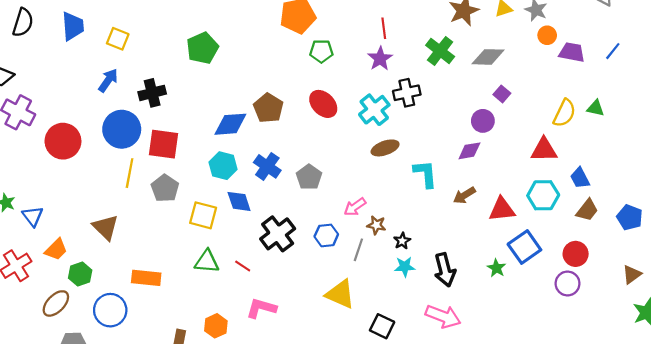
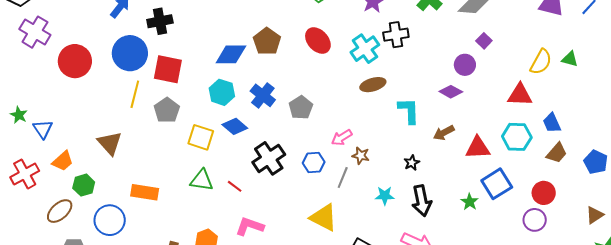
purple diamond: (469, 151) -> (451, 92), turned 35
blue diamond: (239, 201) -> (235, 126), turned -35
black star: (402, 241) -> (412, 163), moved

